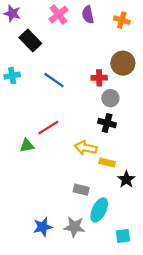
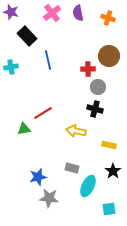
blue line: (54, 80) -> (48, 60), moved, turned 42
yellow rectangle: (107, 163) -> (109, 145), moved
black star: (126, 179) -> (113, 171), moved
blue star: (43, 227) -> (38, 177), moved
gray star: (74, 227) -> (49, 198), moved

